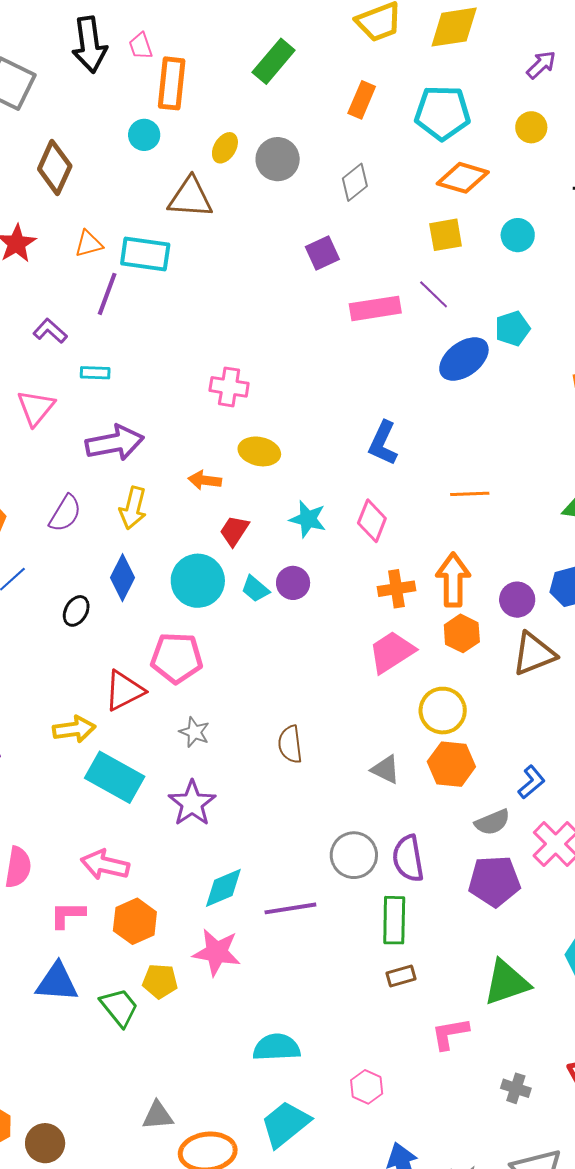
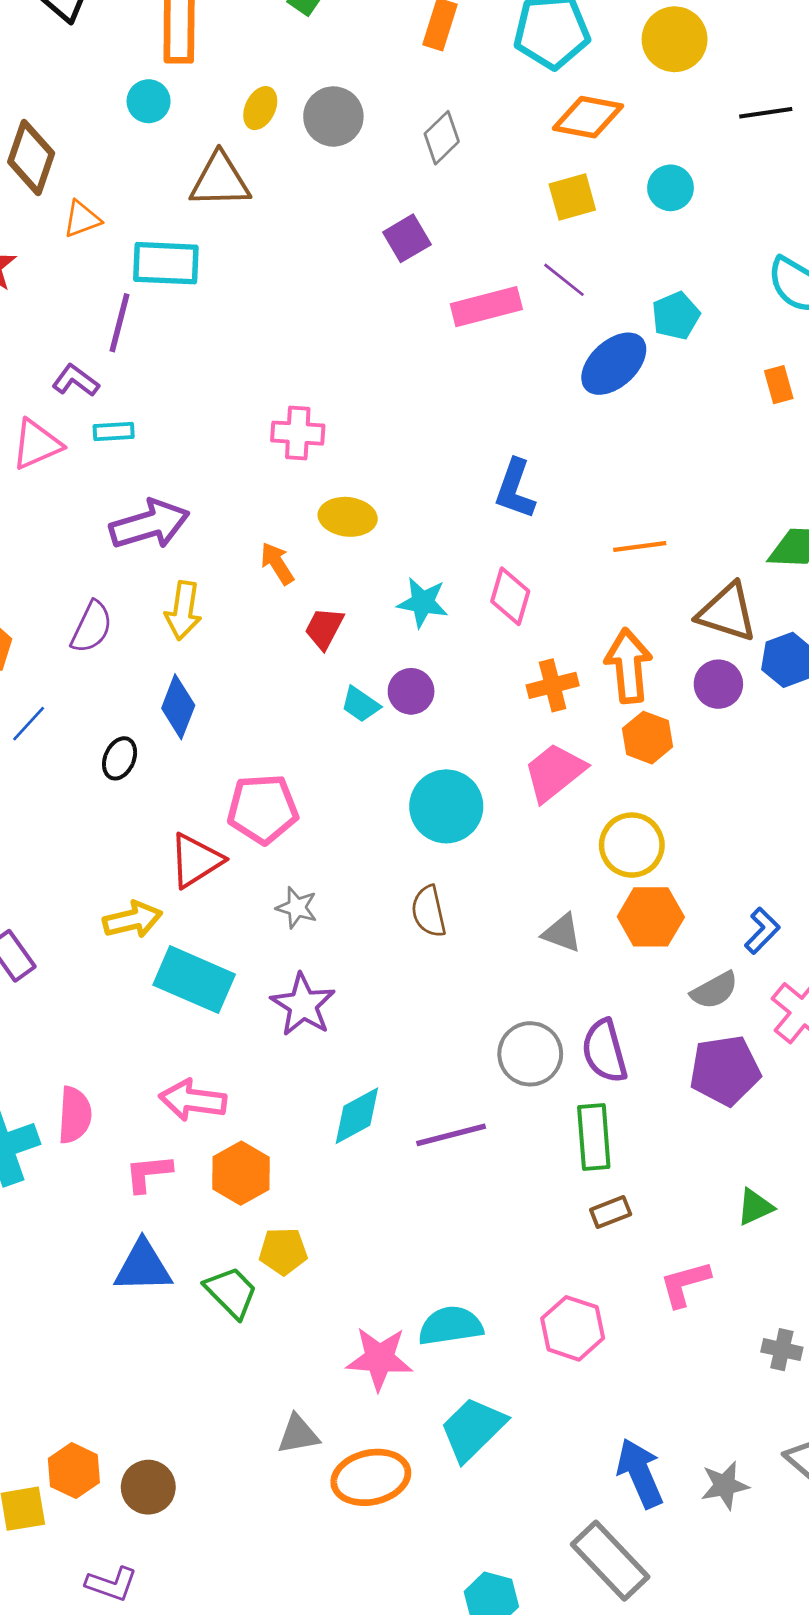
yellow circle: (531, 127) -> (675, 39), size x1.5
orange triangle: (89, 244) -> (82, 219), moved
purple L-shape: (50, 331) -> (76, 380), moved
pink triangle: (36, 408) -> (37, 444), moved, turned 33
orange arrow: (205, 480) -> (277, 563), turned 56
cyan circle: (198, 581) -> (446, 806), moved
brown triangle: (534, 654) -> (727, 612), moved, turned 45
pink star: (217, 952) -> (379, 1359), moved
green triangle: (507, 983) -> (755, 1207), size x0.6
pink hexagon: (367, 1087) -> (573, 1328), moved, size x1.4

